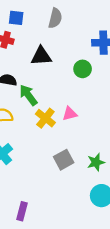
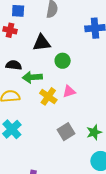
green circle: (83, 69) -> (63, 61), moved
green arrow: (28, 95) -> (32, 77), turned -54

